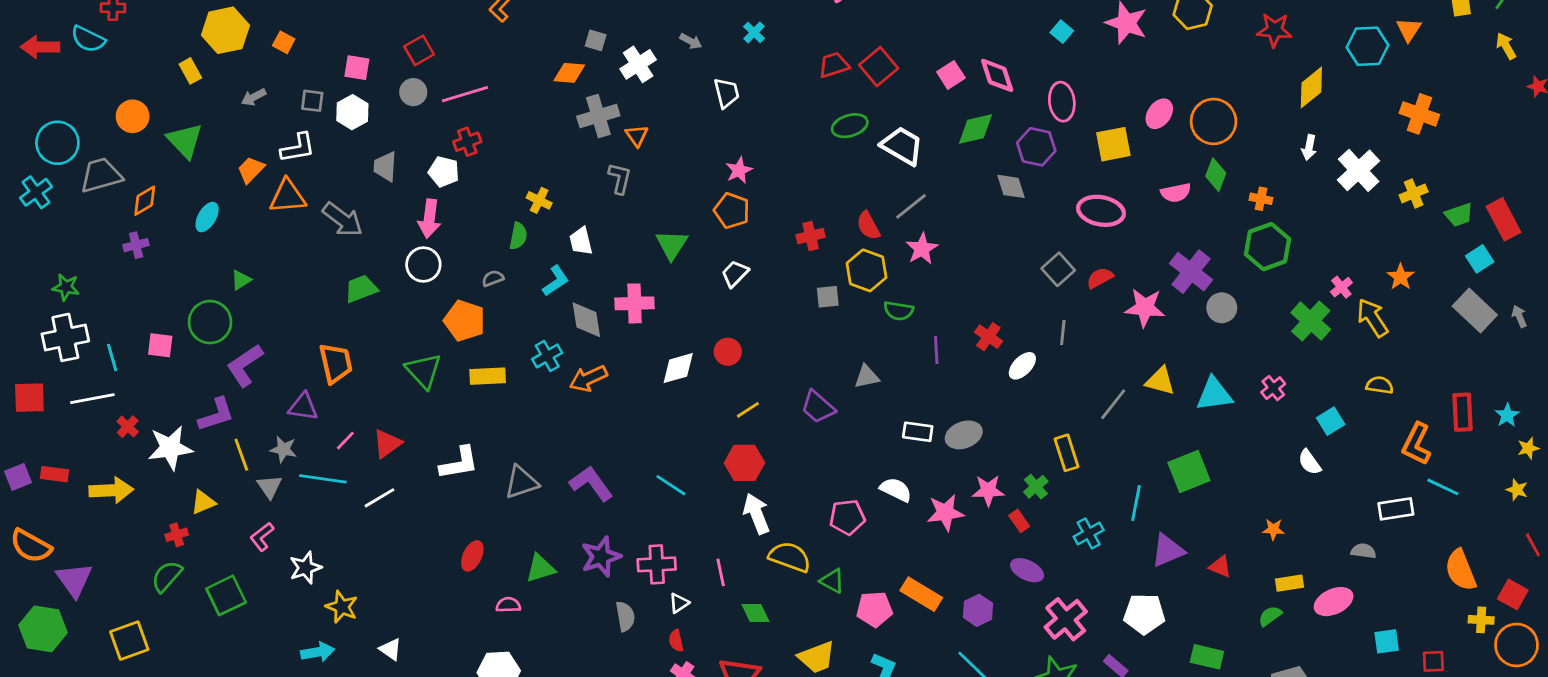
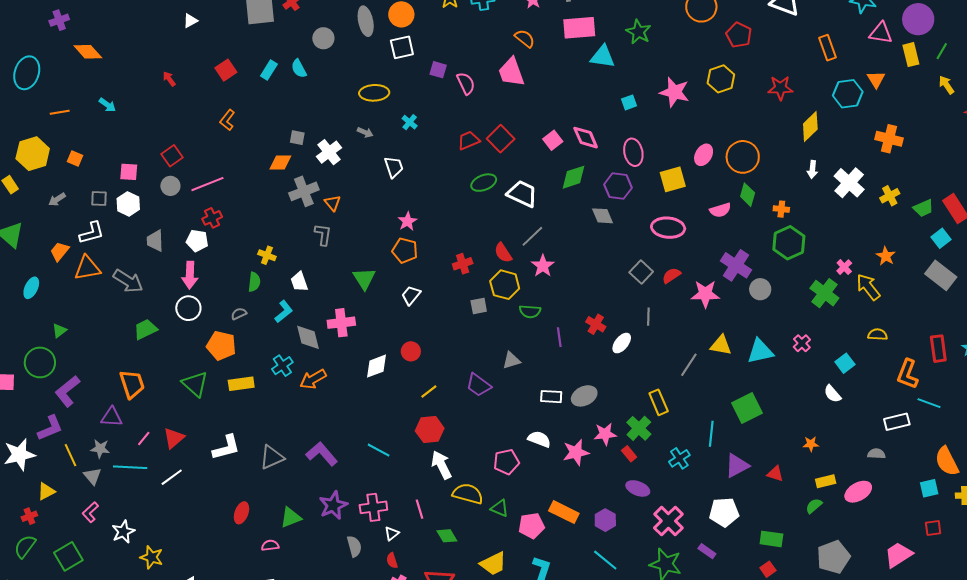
cyan square: (1062, 32) -> (629, 102), turned 35
green cross: (1036, 487) -> (639, 428), size x1.4
cyan square: (1387, 641) -> (929, 488), moved

